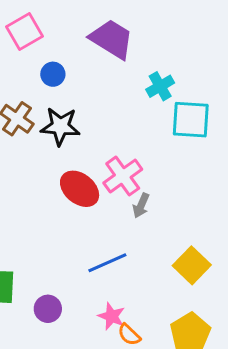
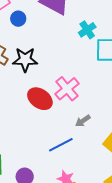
blue circle: (53, 74) -> (18, 19), moved
gray arrow: (141, 206) -> (83, 121), moved, turned 35

